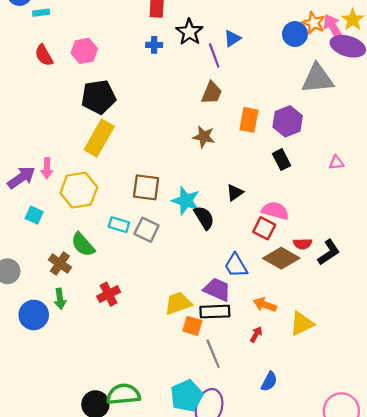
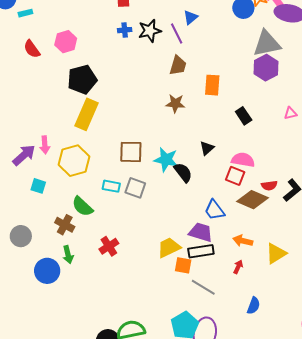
black star: (189, 32) -> (150, 31), moved, turned 30
purple hexagon: (288, 121) -> (266, 68), moved
gray line: (213, 354) -> (203, 287), turned -30

